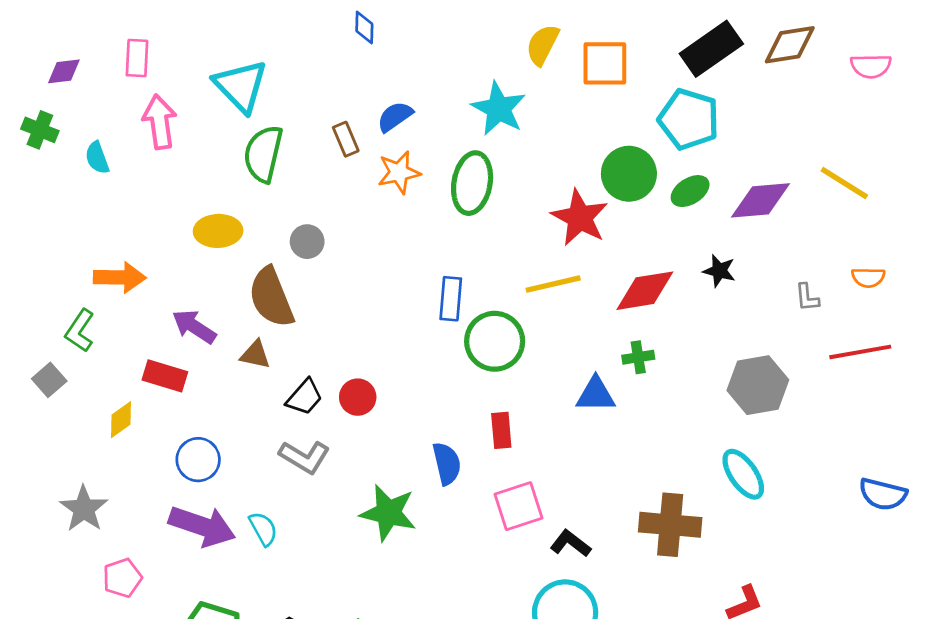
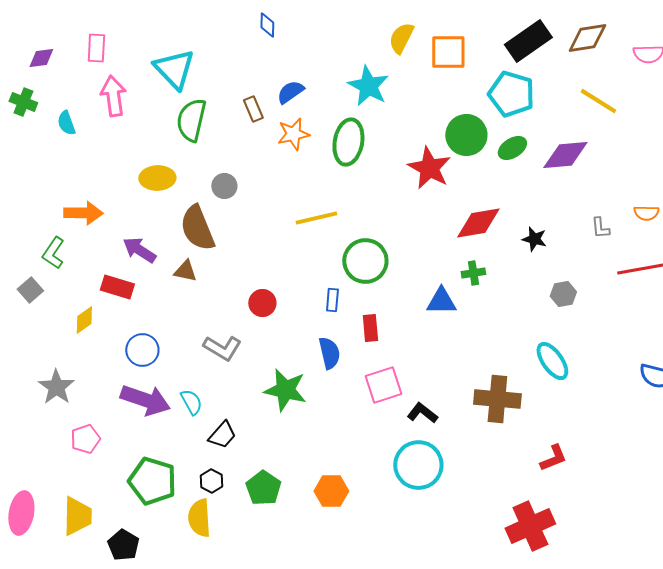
yellow line: (844, 183) -> (598, 101), moved
black star: (719, 271) -> (534, 239), moved
yellow line: (553, 284) -> (316, 218), moved
blue rectangle: (451, 299) -> (332, 300), moved, size x0.7
gray hexagon: (758, 385) -> (563, 294), size x0.6
black trapezoid: (304, 397) -> (222, 435), moved

